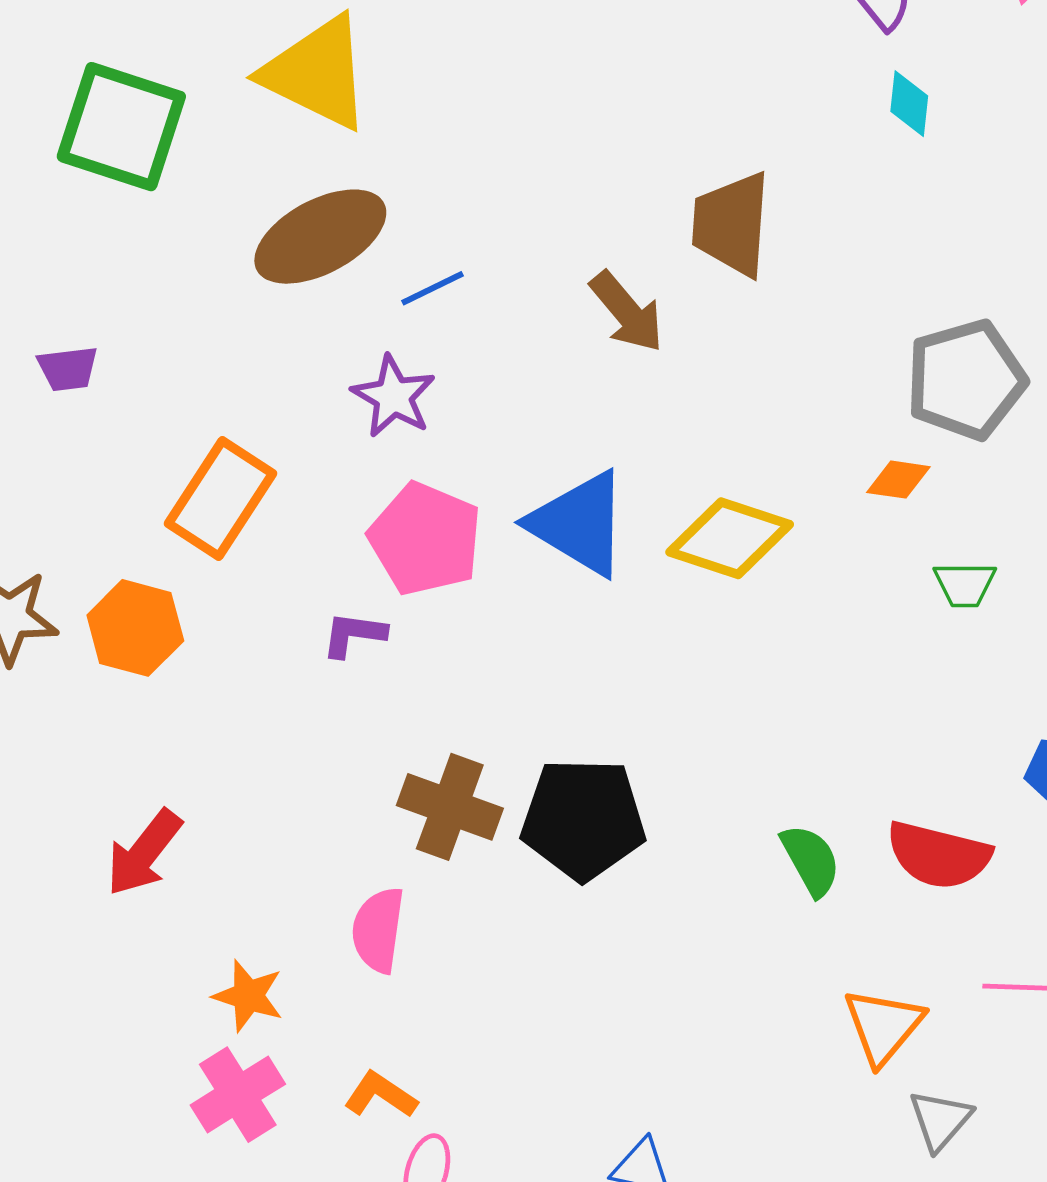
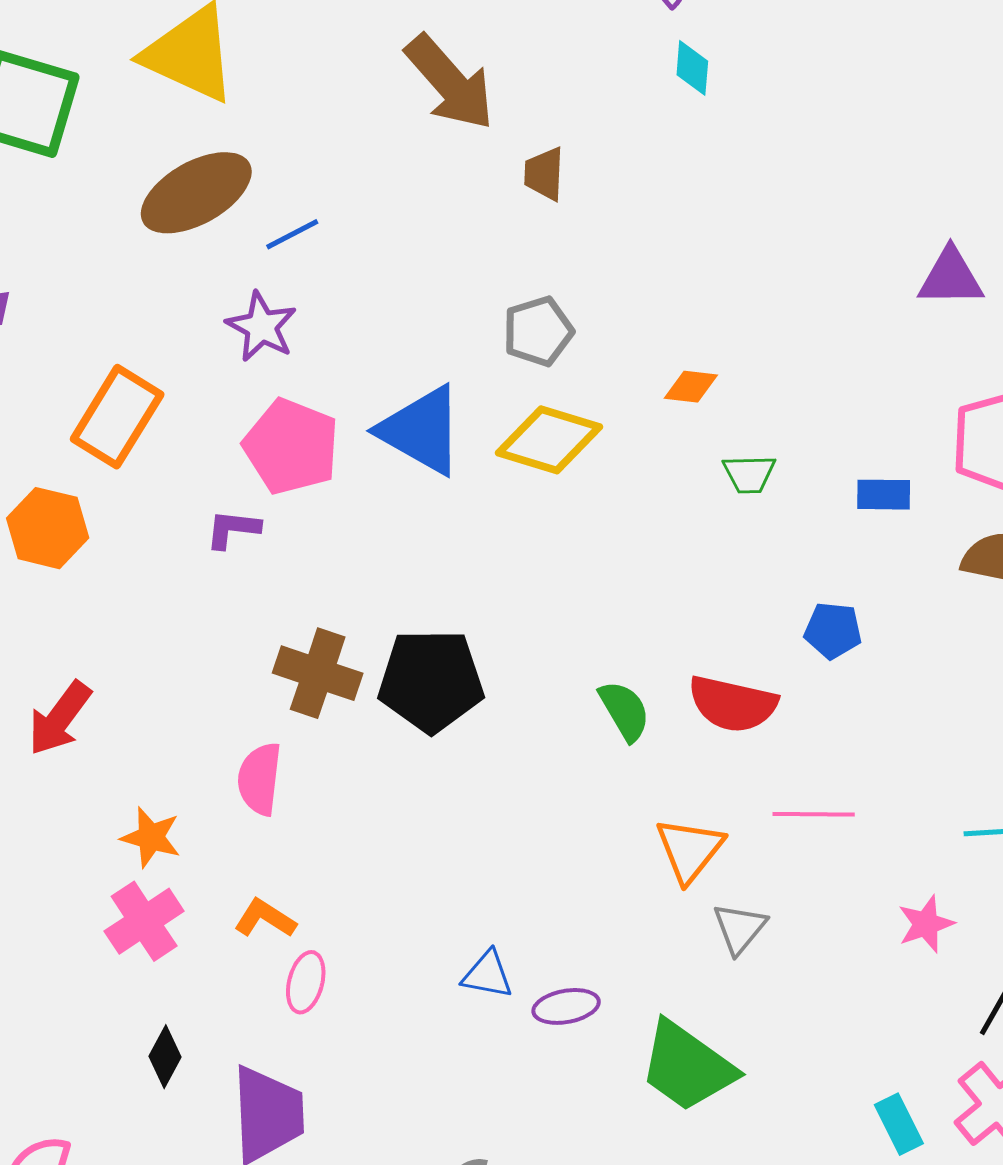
brown trapezoid: (731, 224) -> (544, 174), size x0.6
brown arrow: (627, 312) -> (450, 83), moved, size x1.4
gray pentagon: (966, 380) -> (538, 331), moved, size x0.7

